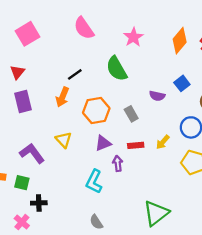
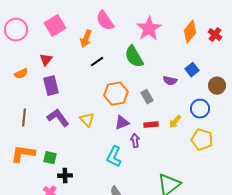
pink star: (133, 37) -> (149, 29), size x1.4
orange arrow: (62, 97) -> (86, 39), moved
purple L-shape: (32, 153) -> (58, 118), moved

